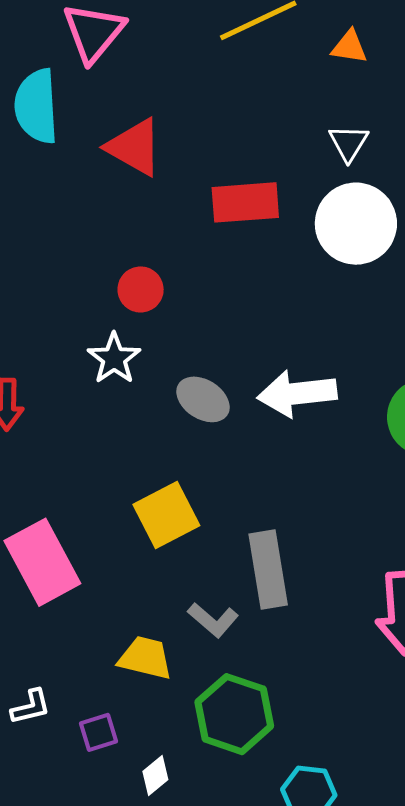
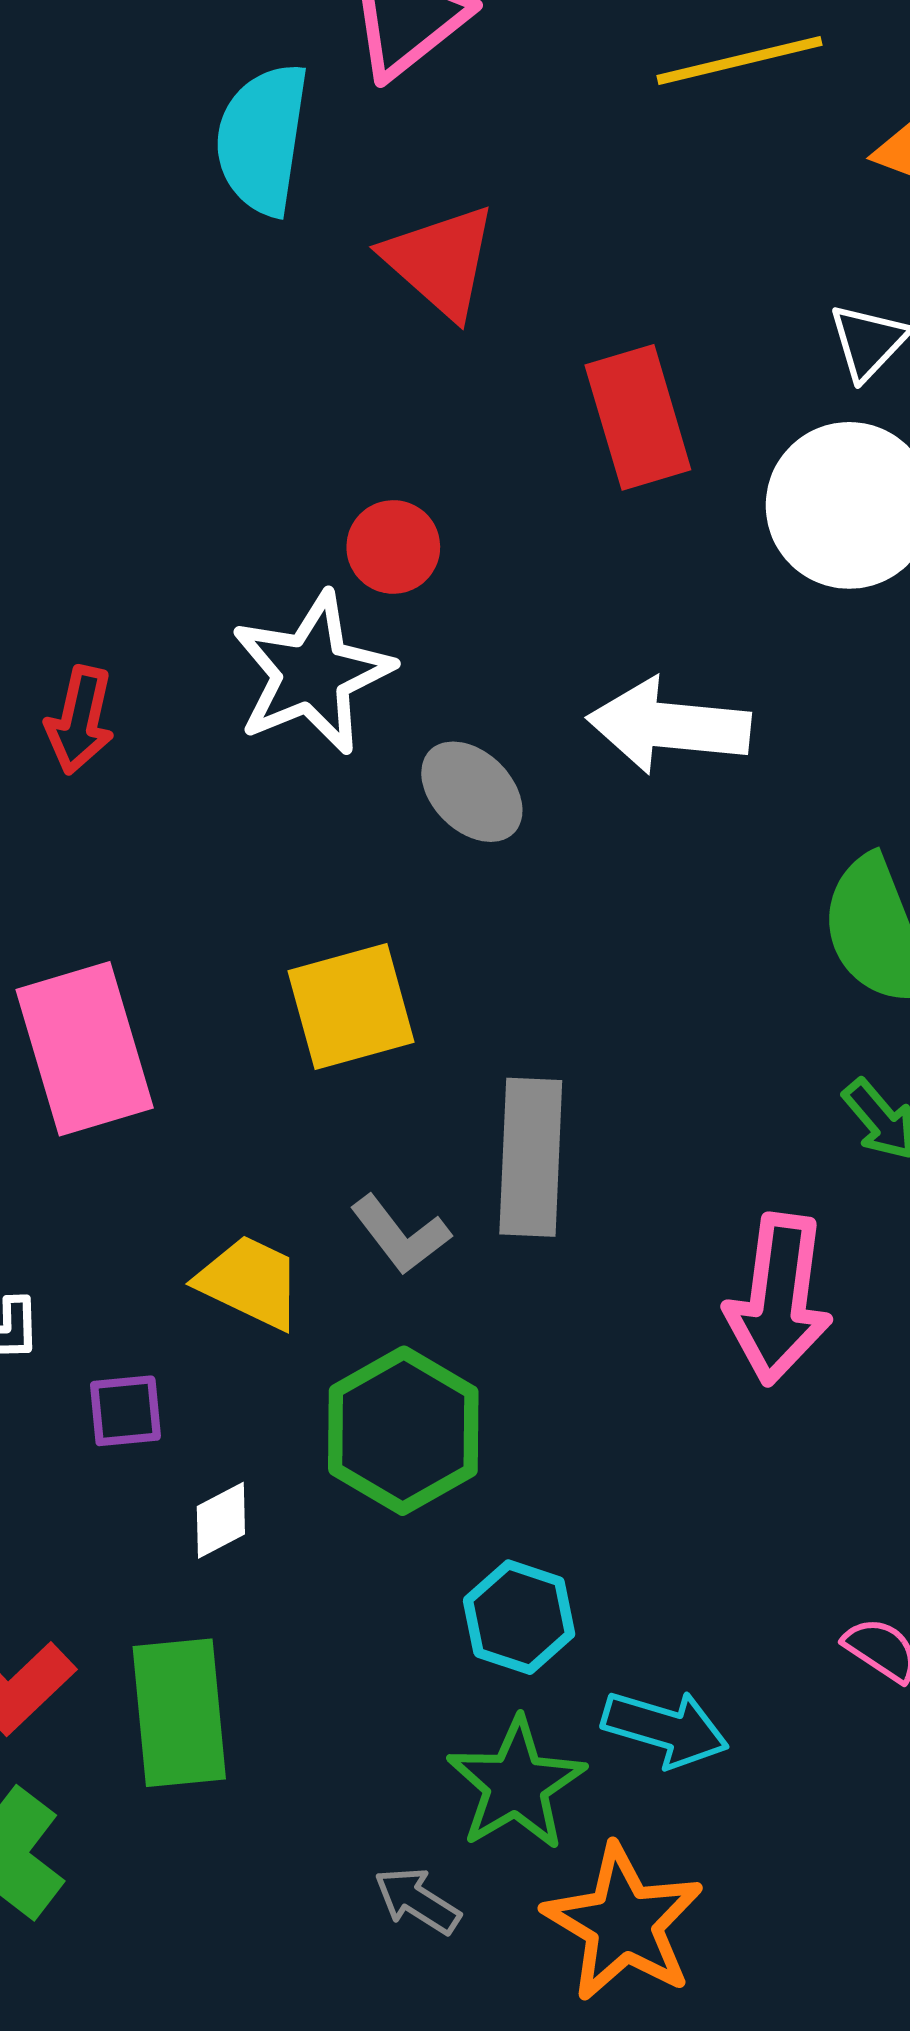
red rectangle: (245, 202) -> (638, 417), turned 66
white star: (114, 358) -> (312, 673), size x1.5
white arrow: (297, 393) -> (669, 726), moved

